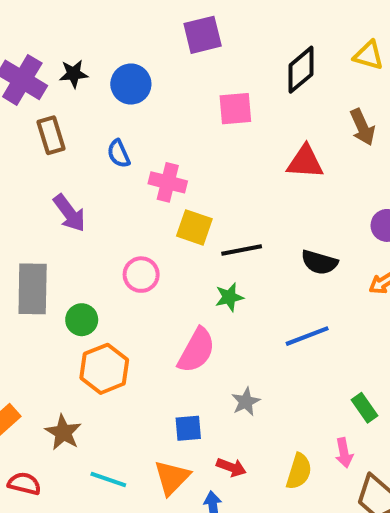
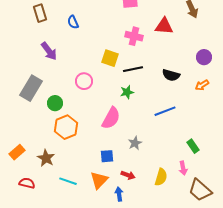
pink cross: (168, 182) -> (134, 36), moved
gray rectangle: (33, 289) -> (31, 88), turned 30

